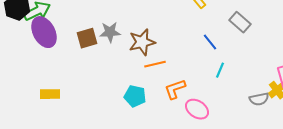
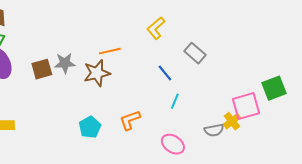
orange line: (155, 64) -> (110, 51), moved
cyan pentagon: (135, 96) -> (90, 127), turned 30
pink ellipse: (197, 109) -> (173, 144), moved

